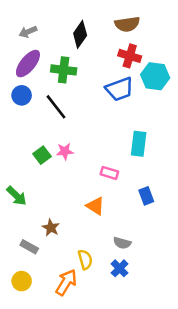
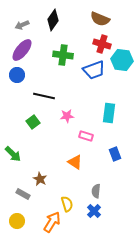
brown semicircle: (127, 24) -> (100, 19), turned 30
black diamond: (80, 34) -> (53, 20), moved
green cross: (64, 70) -> (63, 55), moved
black line: (56, 107) -> (44, 96), moved, turned -40
pink star: (65, 151) -> (67, 116), moved
gray semicircle: (122, 243) -> (96, 191), turned 80

